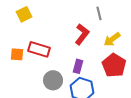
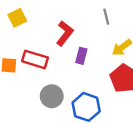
red L-shape: (82, 34) -> (65, 33), moved
purple rectangle: (78, 66) -> (81, 56), moved

